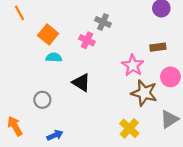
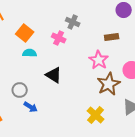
brown rectangle: (158, 47) -> (112, 37), moved
brown star: (144, 93) -> (109, 84), turned 30
blue arrow: (55, 135) -> (31, 107), moved, turned 56

